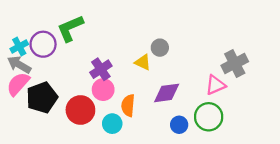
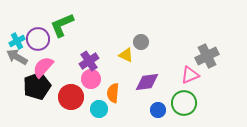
pink semicircle: (18, 84) -> (43, 67), moved

